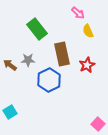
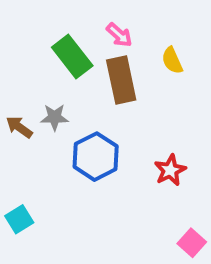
pink arrow: (78, 13) -> (119, 35), moved
brown rectangle: (62, 54) -> (121, 80), moved
red star: (87, 65) -> (170, 170), moved

